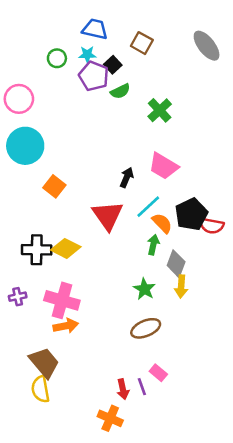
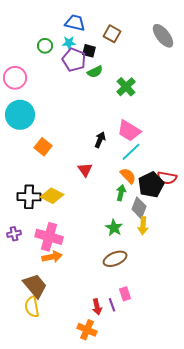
black square: (113, 65) -> (89, 51), turned -32
cyan line: (148, 207) -> (131, 152), moved
black pentagon: (191, 214) -> (151, 185), moved
red triangle: (108, 216) -> (85, 170), size x0.6
pink rectangle: (158, 373) -> (125, 294), turned 32

